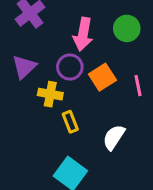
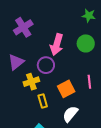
orange square: (102, 77) -> (66, 89), moved
yellow cross: (50, 94) -> (31, 82), turned -35

